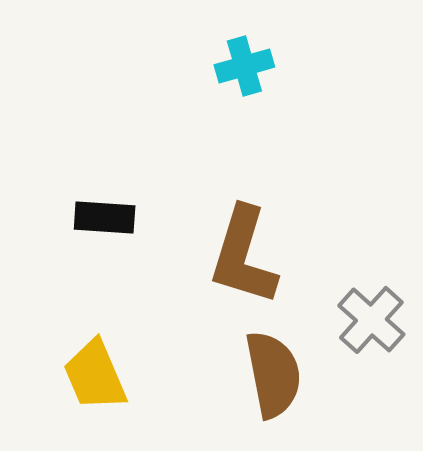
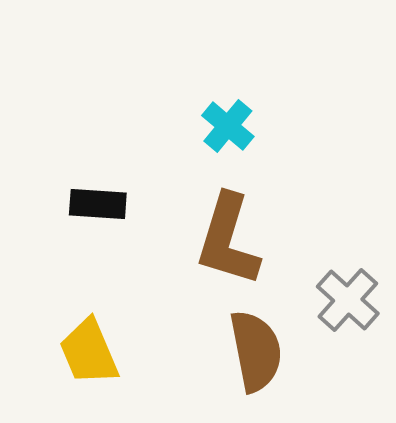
cyan cross: (244, 66) -> (228, 126), moved, turned -34

